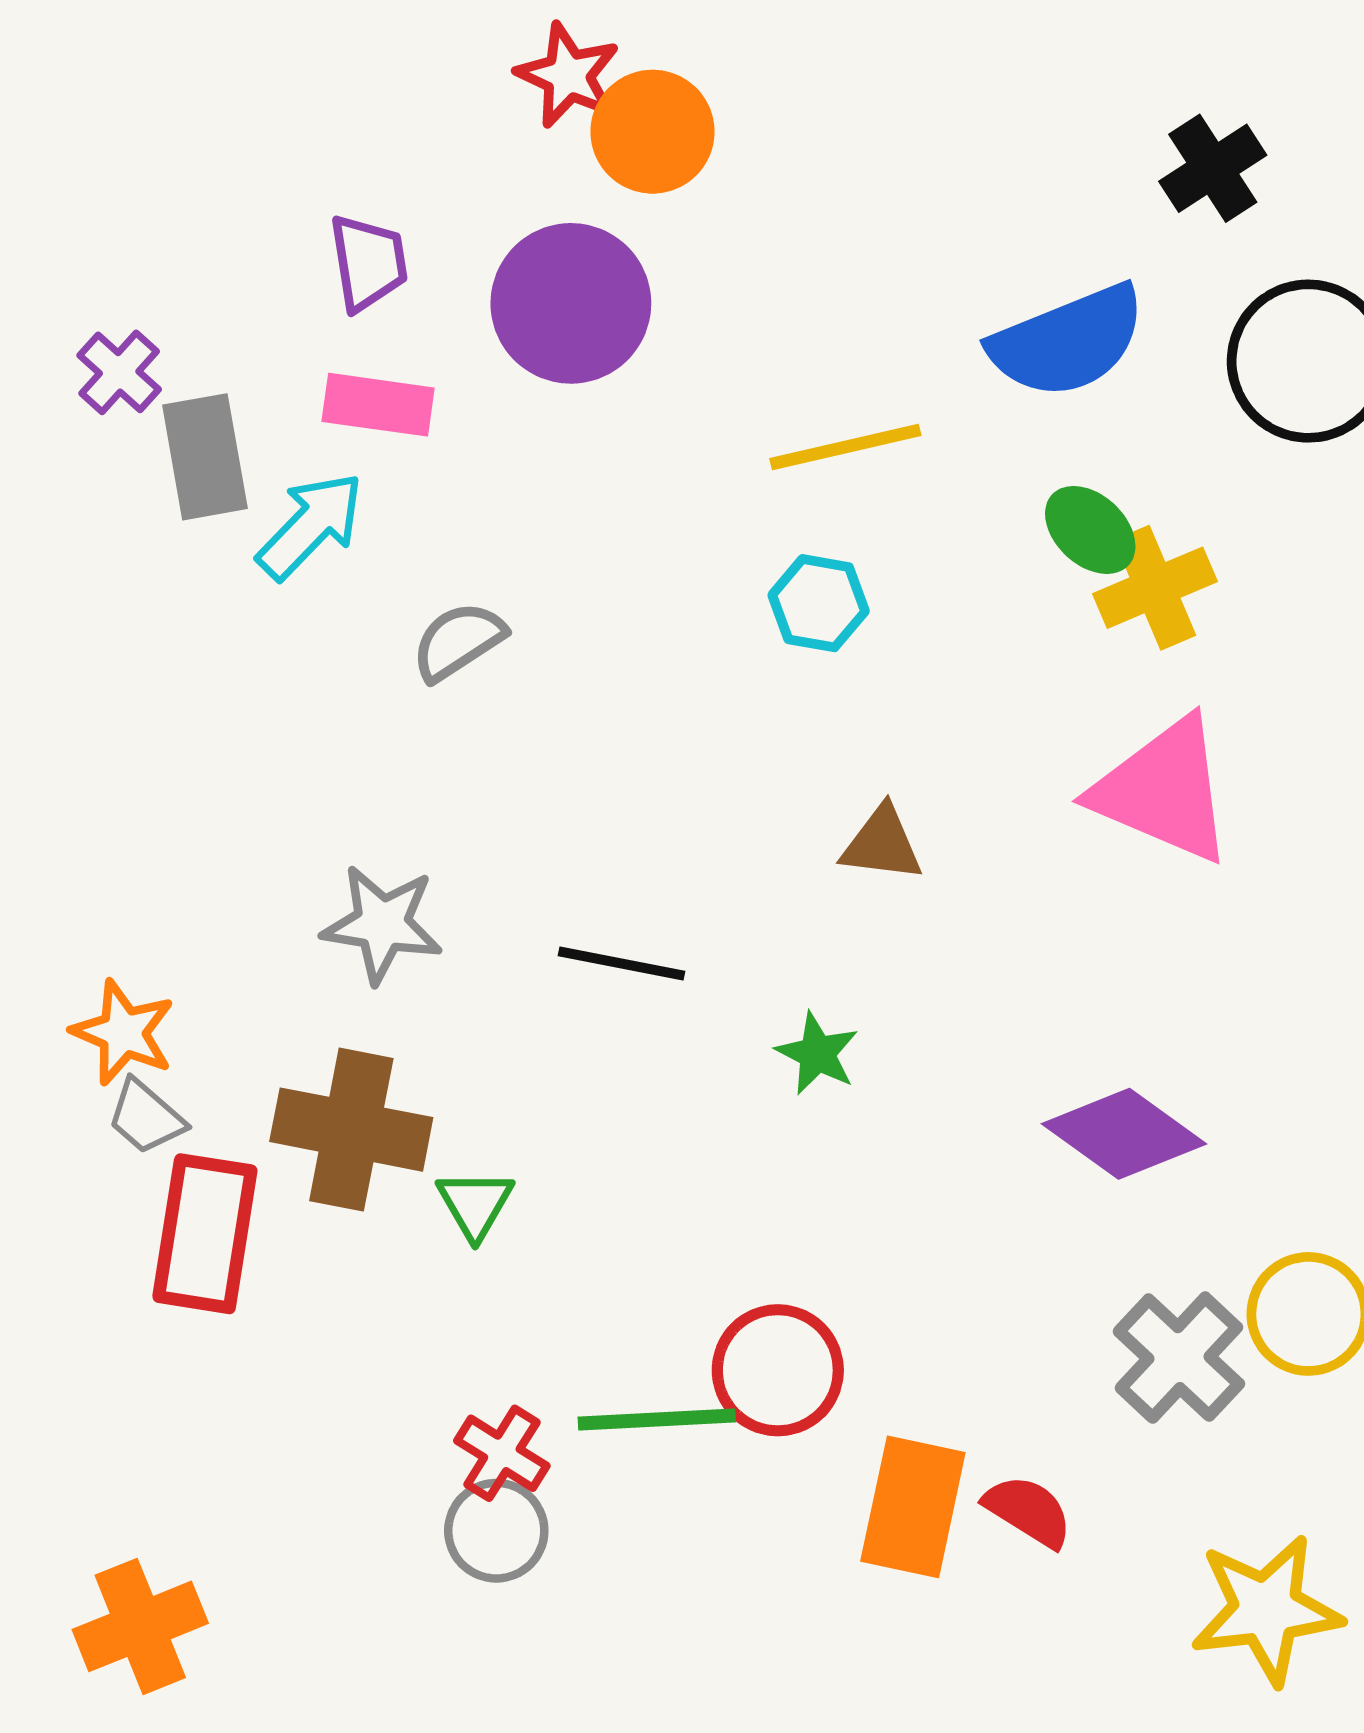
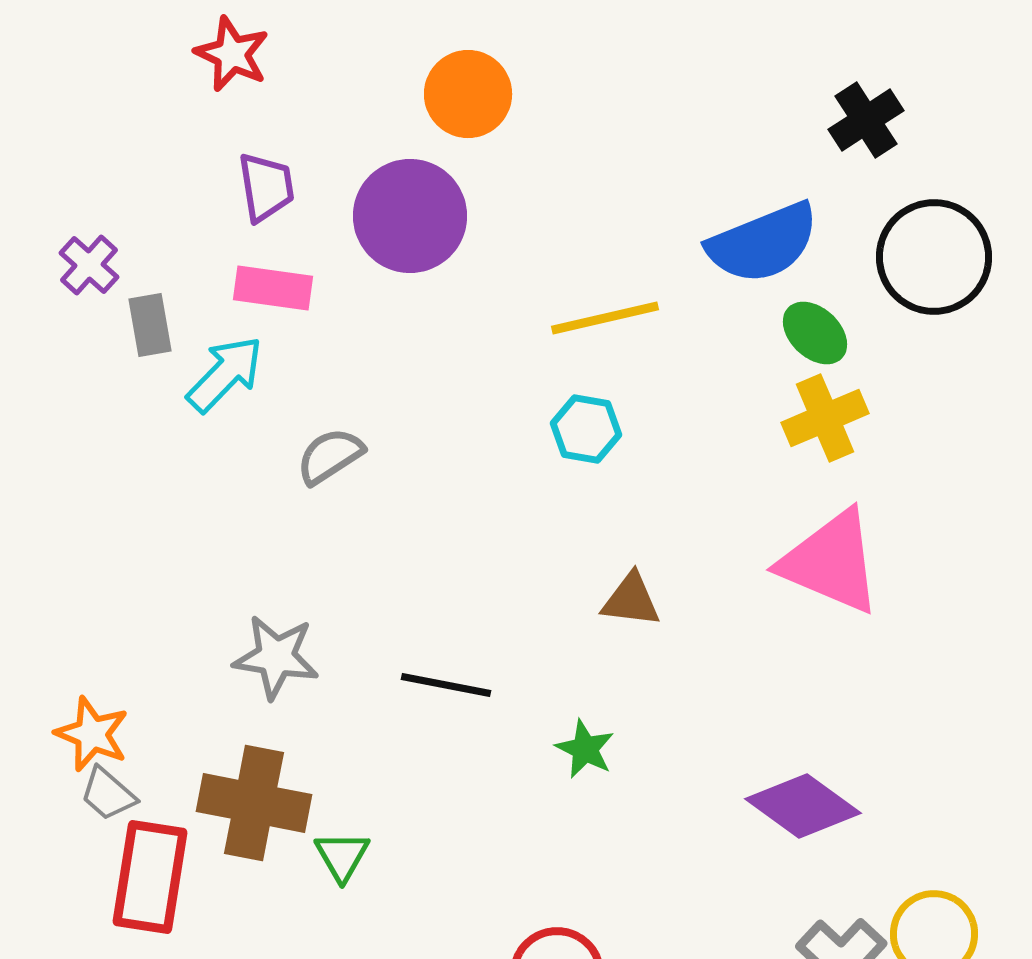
red star: (568, 75) -> (232, 54), moved
gray rectangle: (205, 457) -> (150, 325), size x0.7
green ellipse: (1090, 530) -> (815, 333), moved

